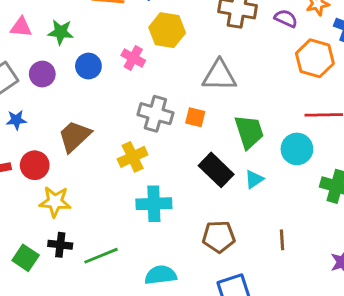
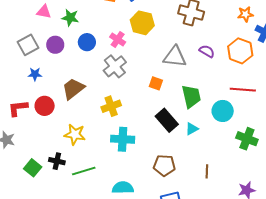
purple semicircle: (286, 18) -> (207, 51), moved
gray cross: (155, 114) -> (115, 66), moved, turned 30
yellow star: (55, 202) -> (75, 134), moved

